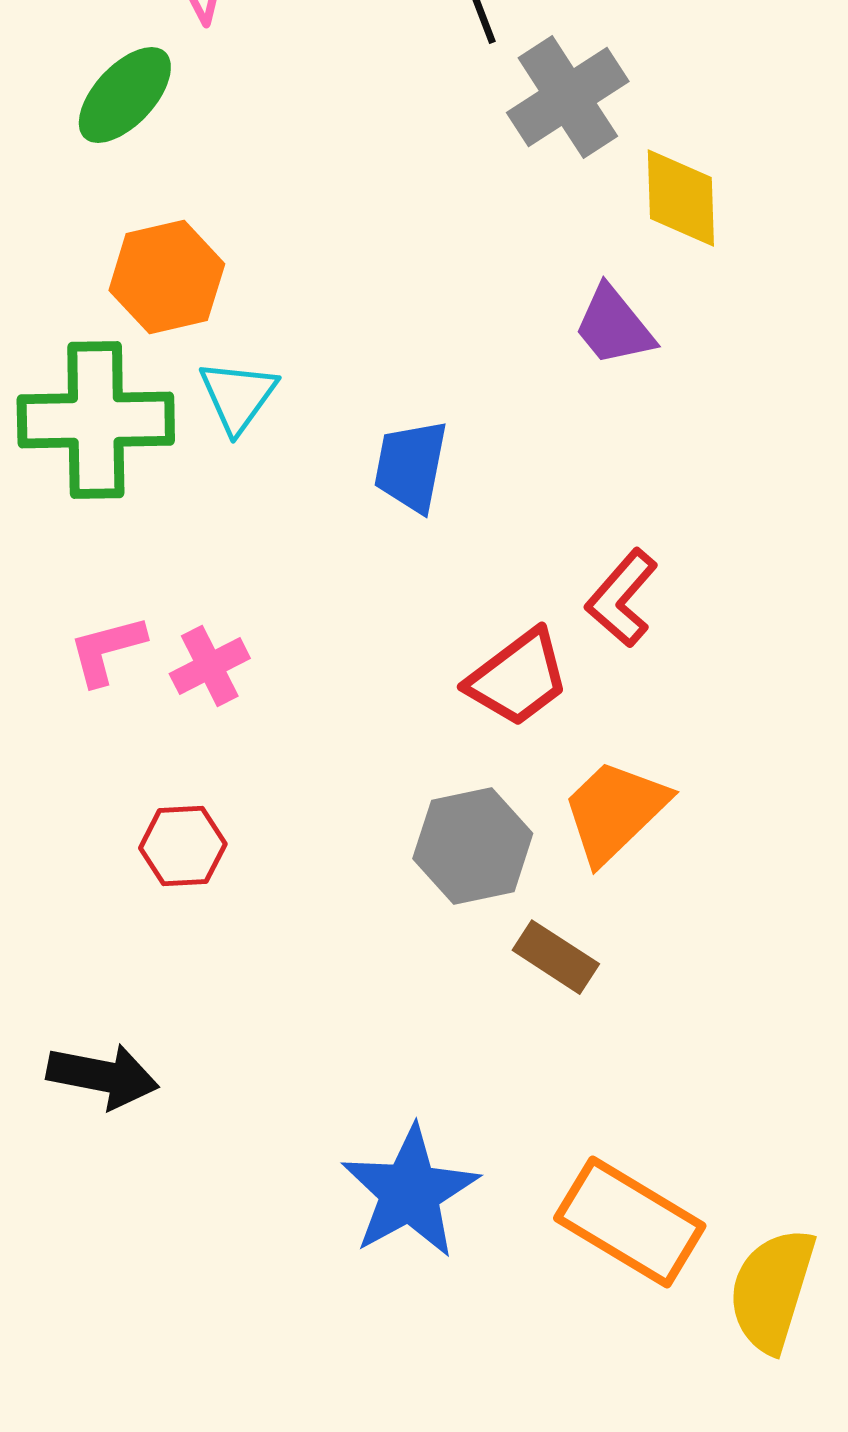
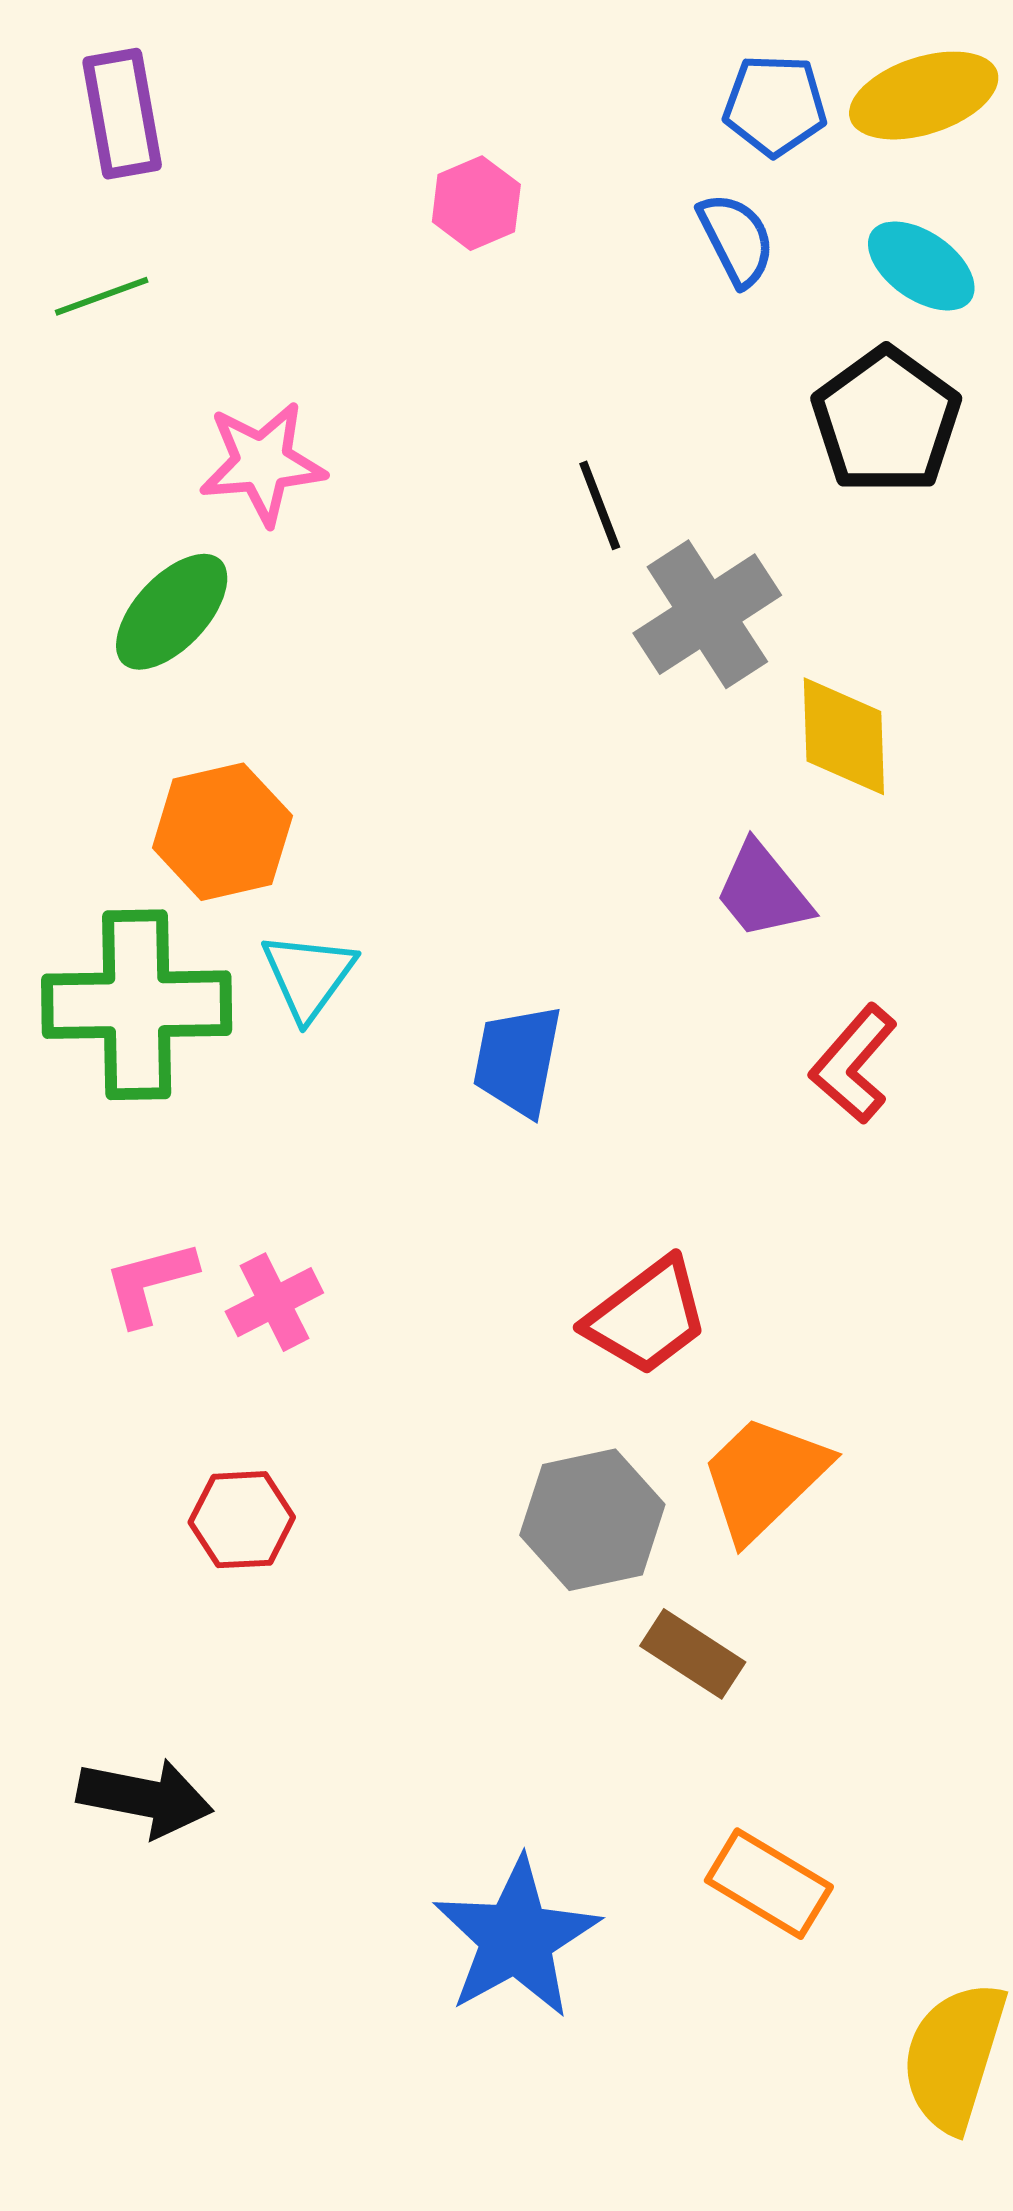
red L-shape: (622, 598) -> (854, 1064), moved
orange rectangle: (630, 1222) -> (769, 1884), moved, size x0.7

